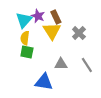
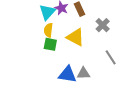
yellow triangle: (52, 31) -> (75, 37), moved, turned -30
gray triangle: (61, 64) -> (84, 73), moved

